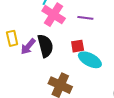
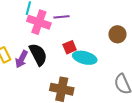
purple line: (85, 18) -> (61, 17), moved

